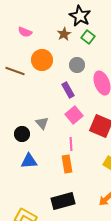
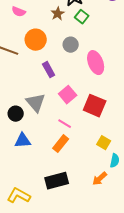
purple rectangle: (68, 90) -> (49, 70), moved
gray triangle: (42, 123) -> (36, 103), size x1.5
pink line: (71, 144) -> (65, 124), turned -56
orange rectangle: (67, 164) -> (61, 144), turned 48

